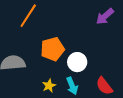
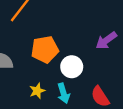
purple arrow: (105, 16) -> (106, 40), moved

